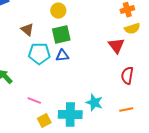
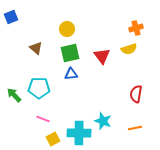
yellow semicircle: (132, 29) -> (129, 49), moved
red triangle: (116, 46) -> (102, 56), moved
cyan pentagon: (39, 54) -> (39, 88), moved

